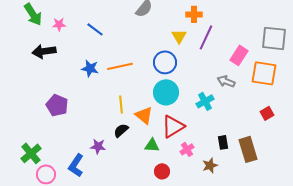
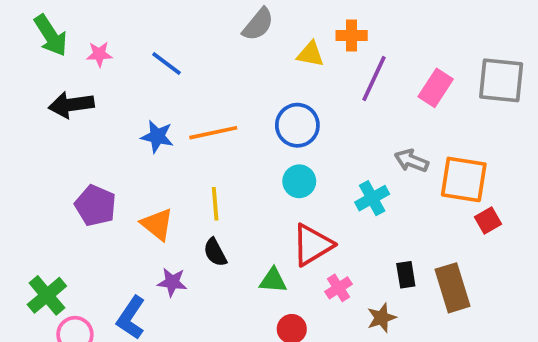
yellow triangle: (179, 36) -> (310, 54), moved, turned -49
pink rectangle: (239, 55) -> (436, 88), moved
orange square: (264, 73) -> (464, 179), moved
cyan circle: (166, 92) -> (299, 181), size x0.7
orange triangle: (144, 115) -> (157, 224), moved
black semicircle: (121, 130) -> (215, 252), turned -77

